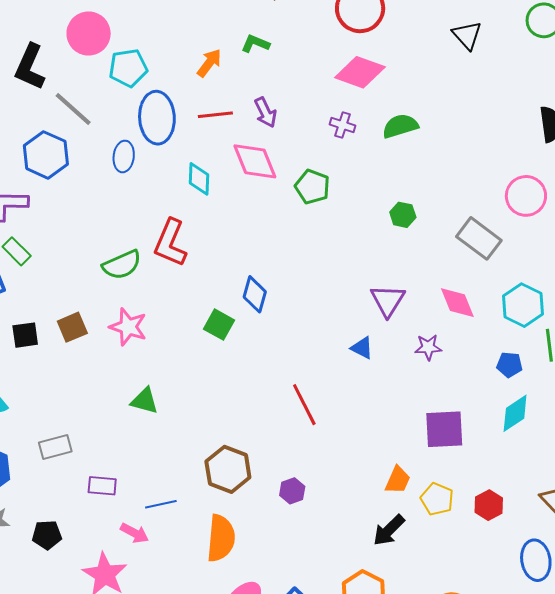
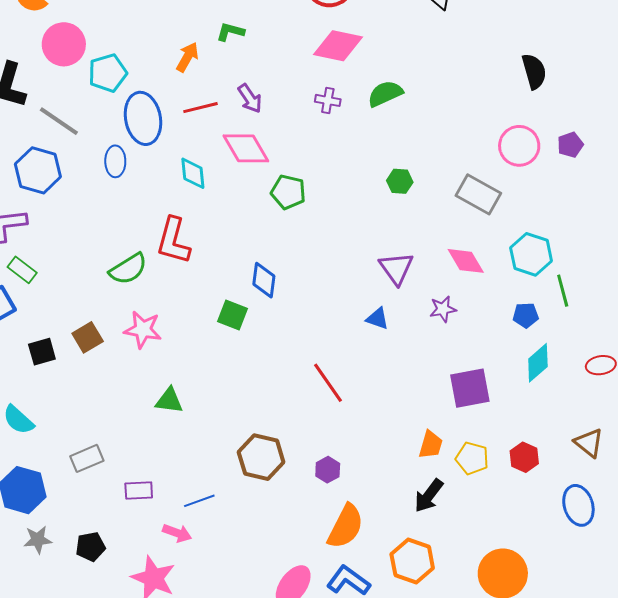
green pentagon: (312, 187) -> (288, 192), moved
orange semicircle: (221, 538) -> (345, 526), moved, turned 30

